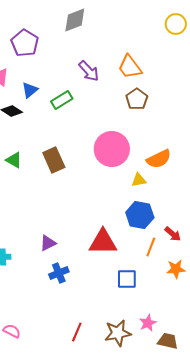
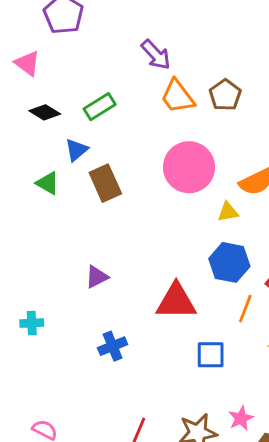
orange trapezoid: (130, 67) -> (177, 97), moved
blue triangle: (30, 90) -> (76, 150), moved
green rectangle: (62, 100) -> (100, 107), moved
purple triangle: (48, 243) -> (97, 277), moved

